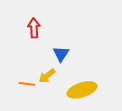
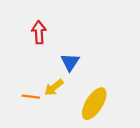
yellow ellipse: (82, 90) -> (94, 104), turned -40

